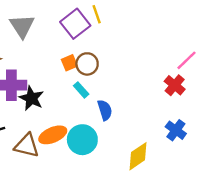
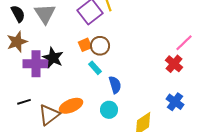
black star: (31, 98) -> (53, 58), moved
cyan circle: (82, 140) -> (109, 110), moved, size x0.7
brown triangle: (27, 146) -> (49, 115), turned -50

